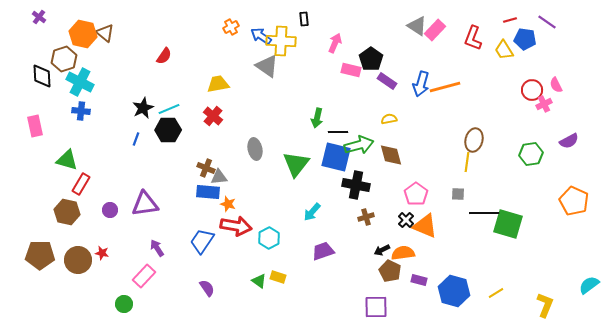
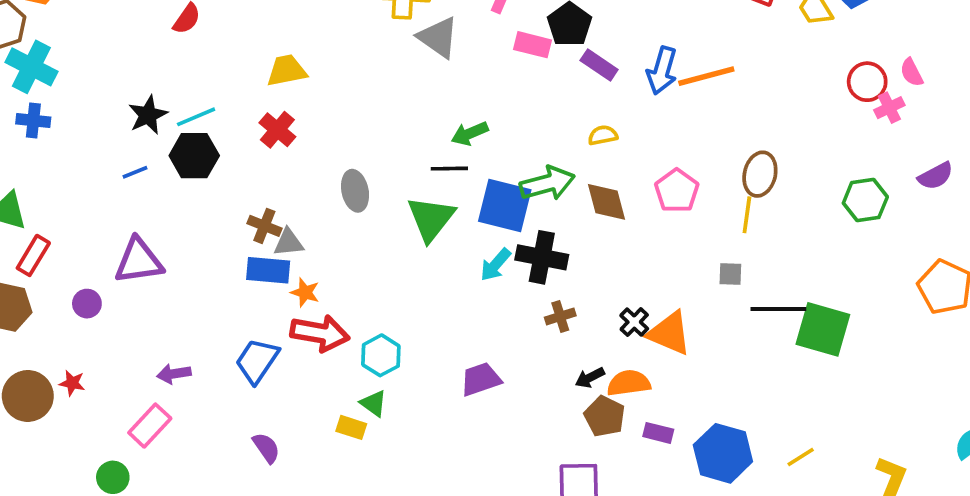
gray triangle: (267, 66) -> (438, 37), moved
green arrow: (317, 118) -> (470, 133), turned 54
black line: (338, 132) -> (449, 169), moved
blue line: (136, 139) -> (135, 172), turned 48
pink pentagon: (416, 194) -> (677, 191), moved
purple triangle: (145, 204) -> (139, 261), moved
cyan arrow: (312, 212) -> (496, 265), moved
purple arrow: (157, 248) -> (174, 374), turned -66
yellow rectangle: (278, 277) -> (351, 427), moved
green triangle: (259, 281) -> (374, 403), moved

